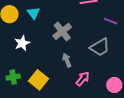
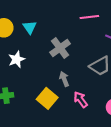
pink arrow: (83, 79) -> (81, 100), turned -77
yellow square: (39, 80) -> (47, 98), moved

